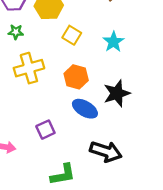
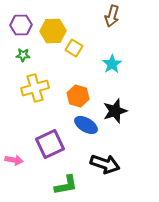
yellow square: (72, 35) -> (74, 48), moved
purple square: (45, 130) -> (50, 144), size x1.6

